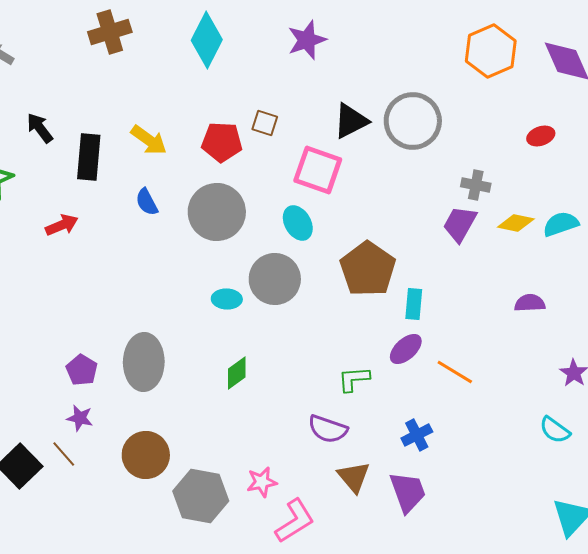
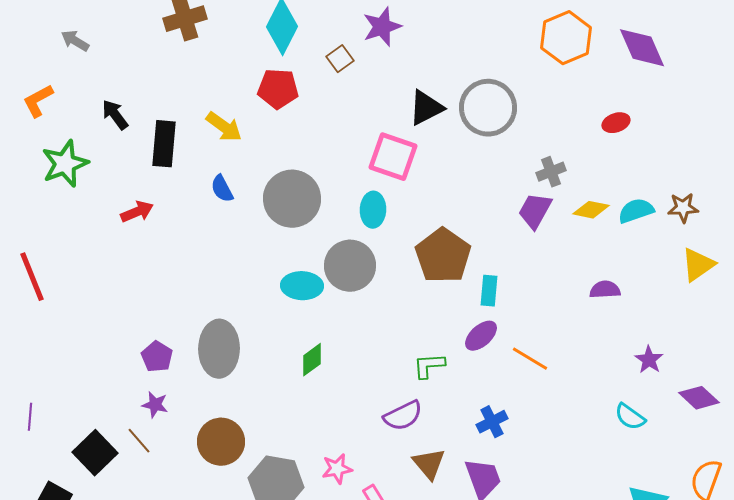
brown square: (265, 123) -> (340, 59), moved, turned 36
red pentagon: (222, 142) -> (278, 89), moved
gray cross: (476, 185) -> (551, 172), turned -32
cyan ellipse: (298, 223) -> (373, 210), turned 32
cyan ellipse: (227, 299) -> (302, 286), size x1.4
purple semicircle: (328, 429) -> (403, 416), turned -45

